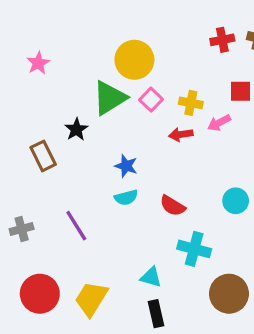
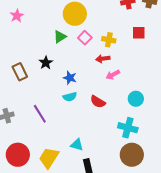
green triangle: (110, 98) -> (60, 37), size x0.6
pink arrow: (219, 123) -> (113, 75), moved
black star: (76, 129) -> (46, 63), moved
cyan cross: (194, 249) -> (128, 128), moved
cyan triangle: (151, 277) -> (77, 145), moved

